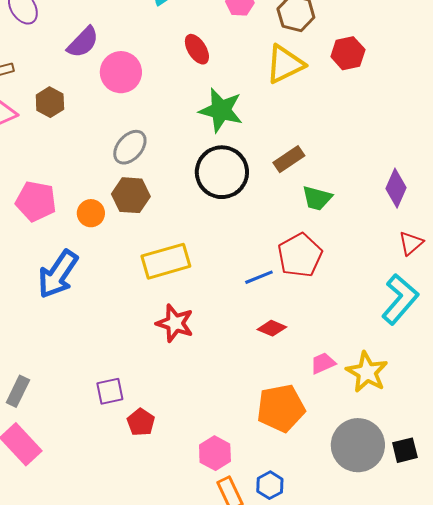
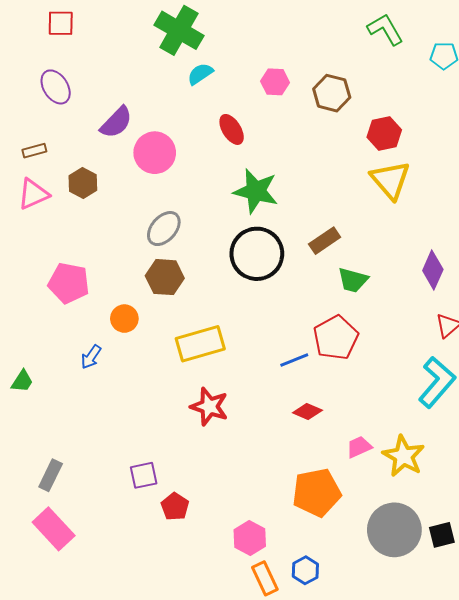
yellow triangle: (285, 64) -> (390, 180), moved, turned -45
orange circle: (91, 213) -> (124, 319), moved
blue arrow: (58, 274) -> (91, 357), size x0.5

